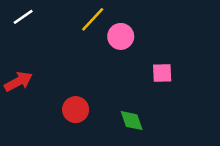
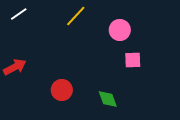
pink circle: (121, 36) -> (120, 30), moved

